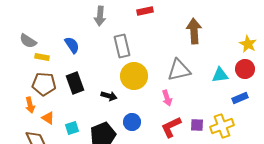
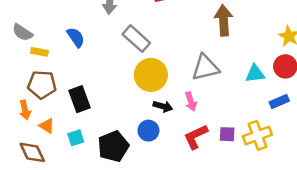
gray rectangle: (122, 46) -> (136, 39), turned -35
black rectangle: (75, 83) -> (79, 99), moved
black arrow: (109, 96) -> (163, 106), moved

